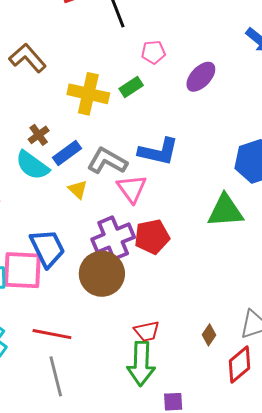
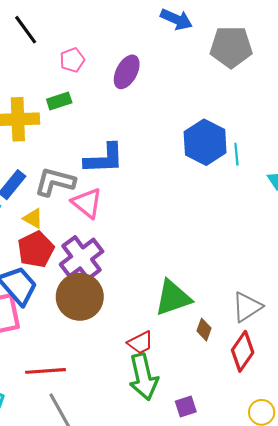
green rectangle: (131, 87) -> (59, 101), turned 30
green triangle: (225, 211) -> (173, 298), moved
red pentagon: (152, 237) -> (36, 249), moved

